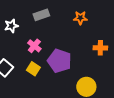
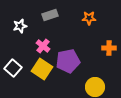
purple pentagon: (59, 61) -> (68, 61), turned -30
yellow square: (33, 69) -> (42, 69), size x1.5

